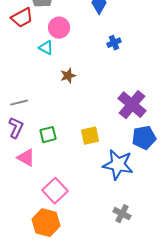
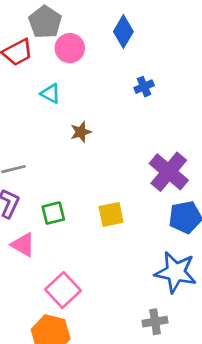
pink circle: (59, 28) -> (70, 48), moved
blue star: (118, 165) -> (176, 272), moved
gray cross: (122, 214) -> (155, 322), turned -36

